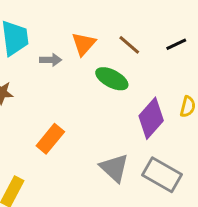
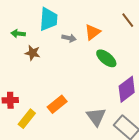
brown line: (129, 45) -> (128, 20), moved
orange rectangle: (50, 139) -> (57, 104), moved

